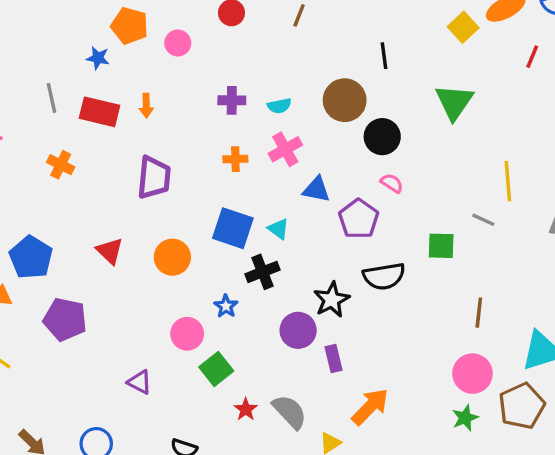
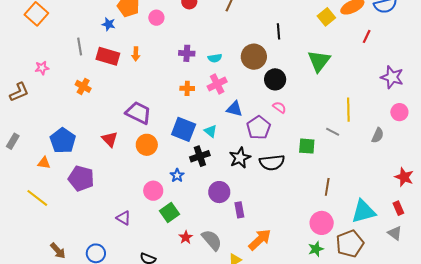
purple trapezoid: (154, 177) -> (138, 113), moved, turned -72
black star: (332, 300) -> (240, 158), moved

